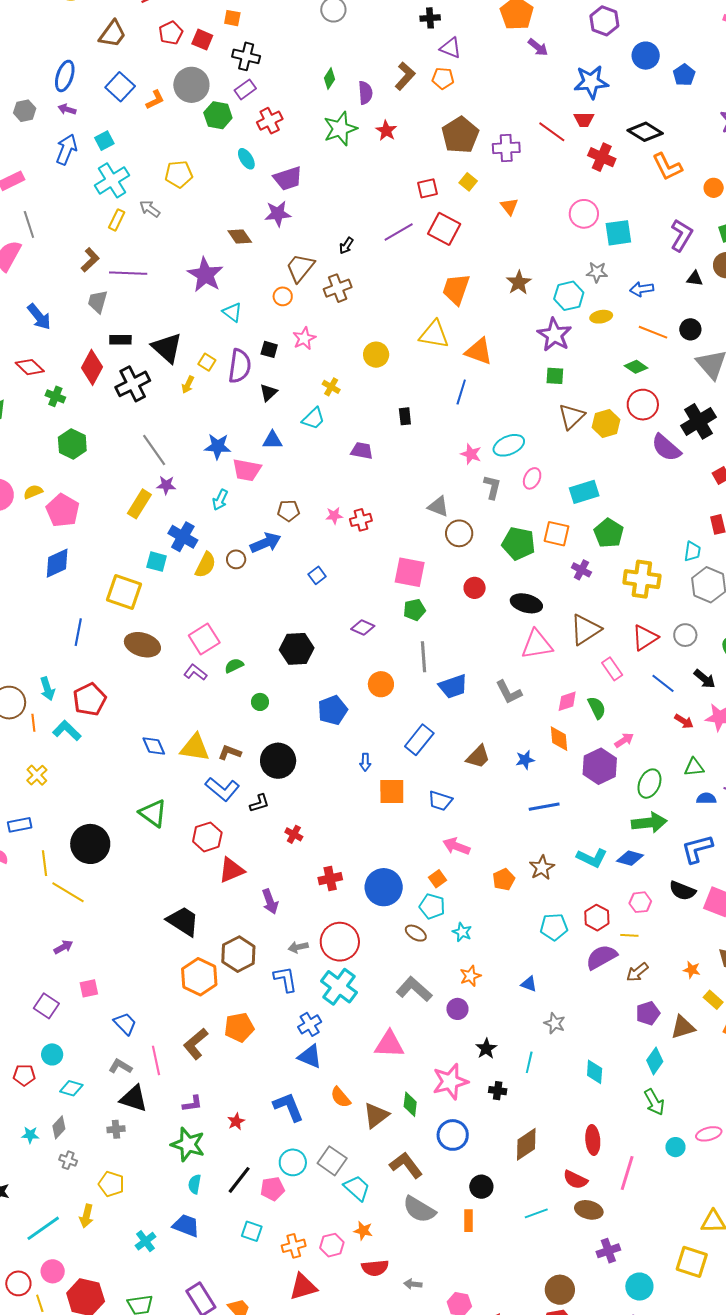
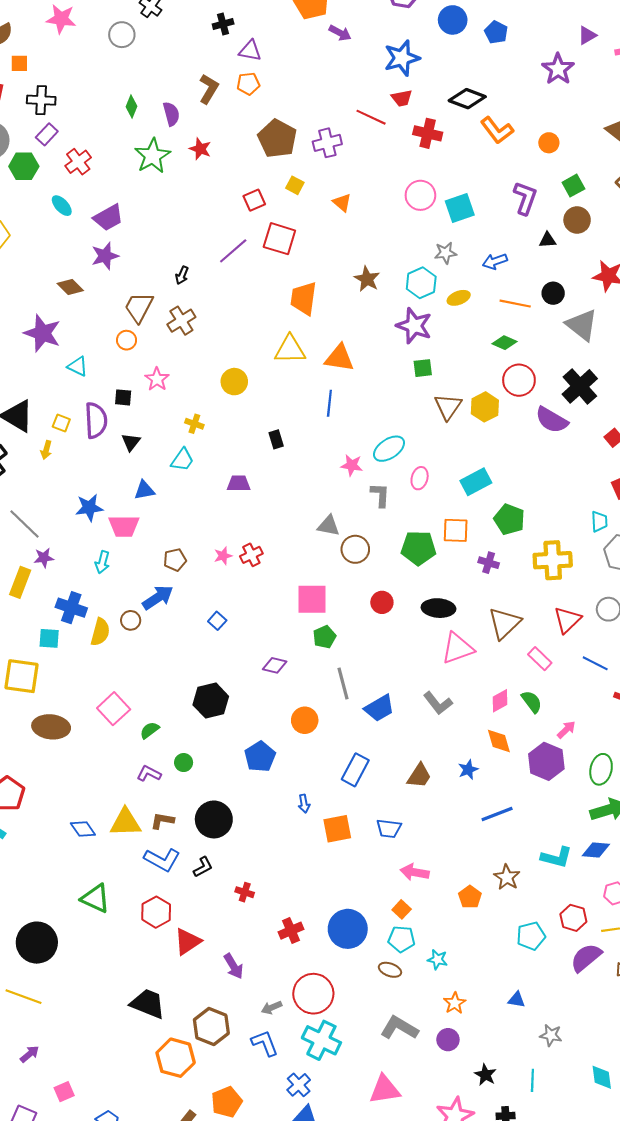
purple L-shape: (195, 672) -> (149, 774), moved

